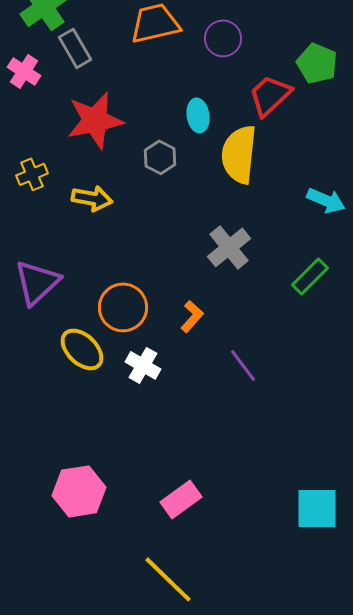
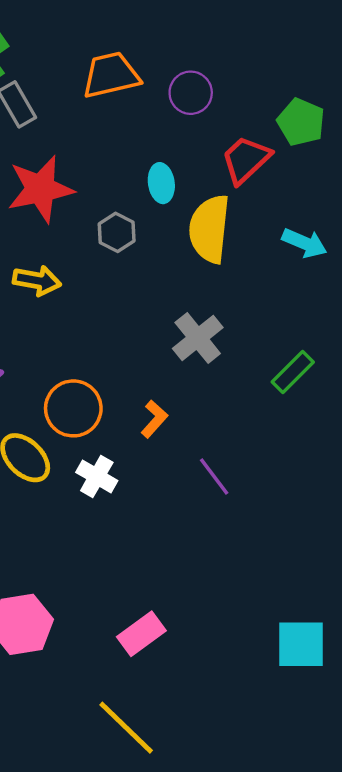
cyan arrow: (326, 200) -> (305, 243), moved

